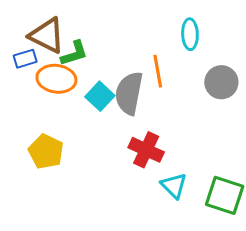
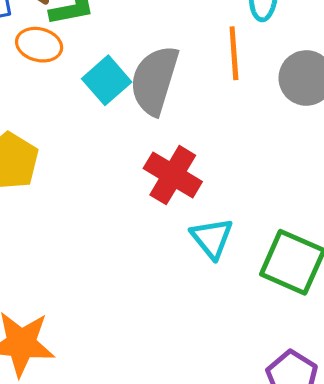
orange line: (158, 71) -> (234, 53), moved
orange ellipse: (56, 79) -> (39, 45), size x0.7

